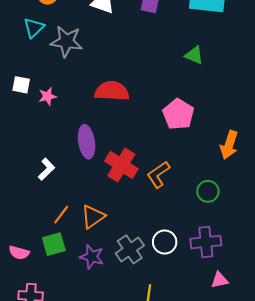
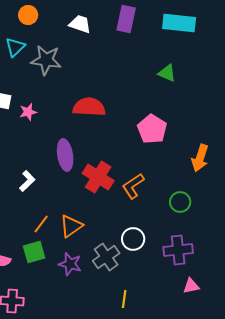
white circle: (165, 242) -> (133, 239), moved

